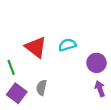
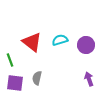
purple circle: (97, 63) -> (86, 45), moved
purple square: (17, 93) -> (15, 83), turned -30

